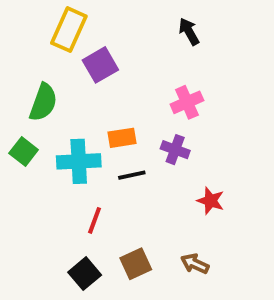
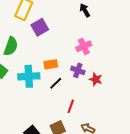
black line: (132, 175) -> (56, 83), turned -32
red star: (211, 201) -> (96, 79), moved
red line: (94, 220) -> (71, 106), moved

